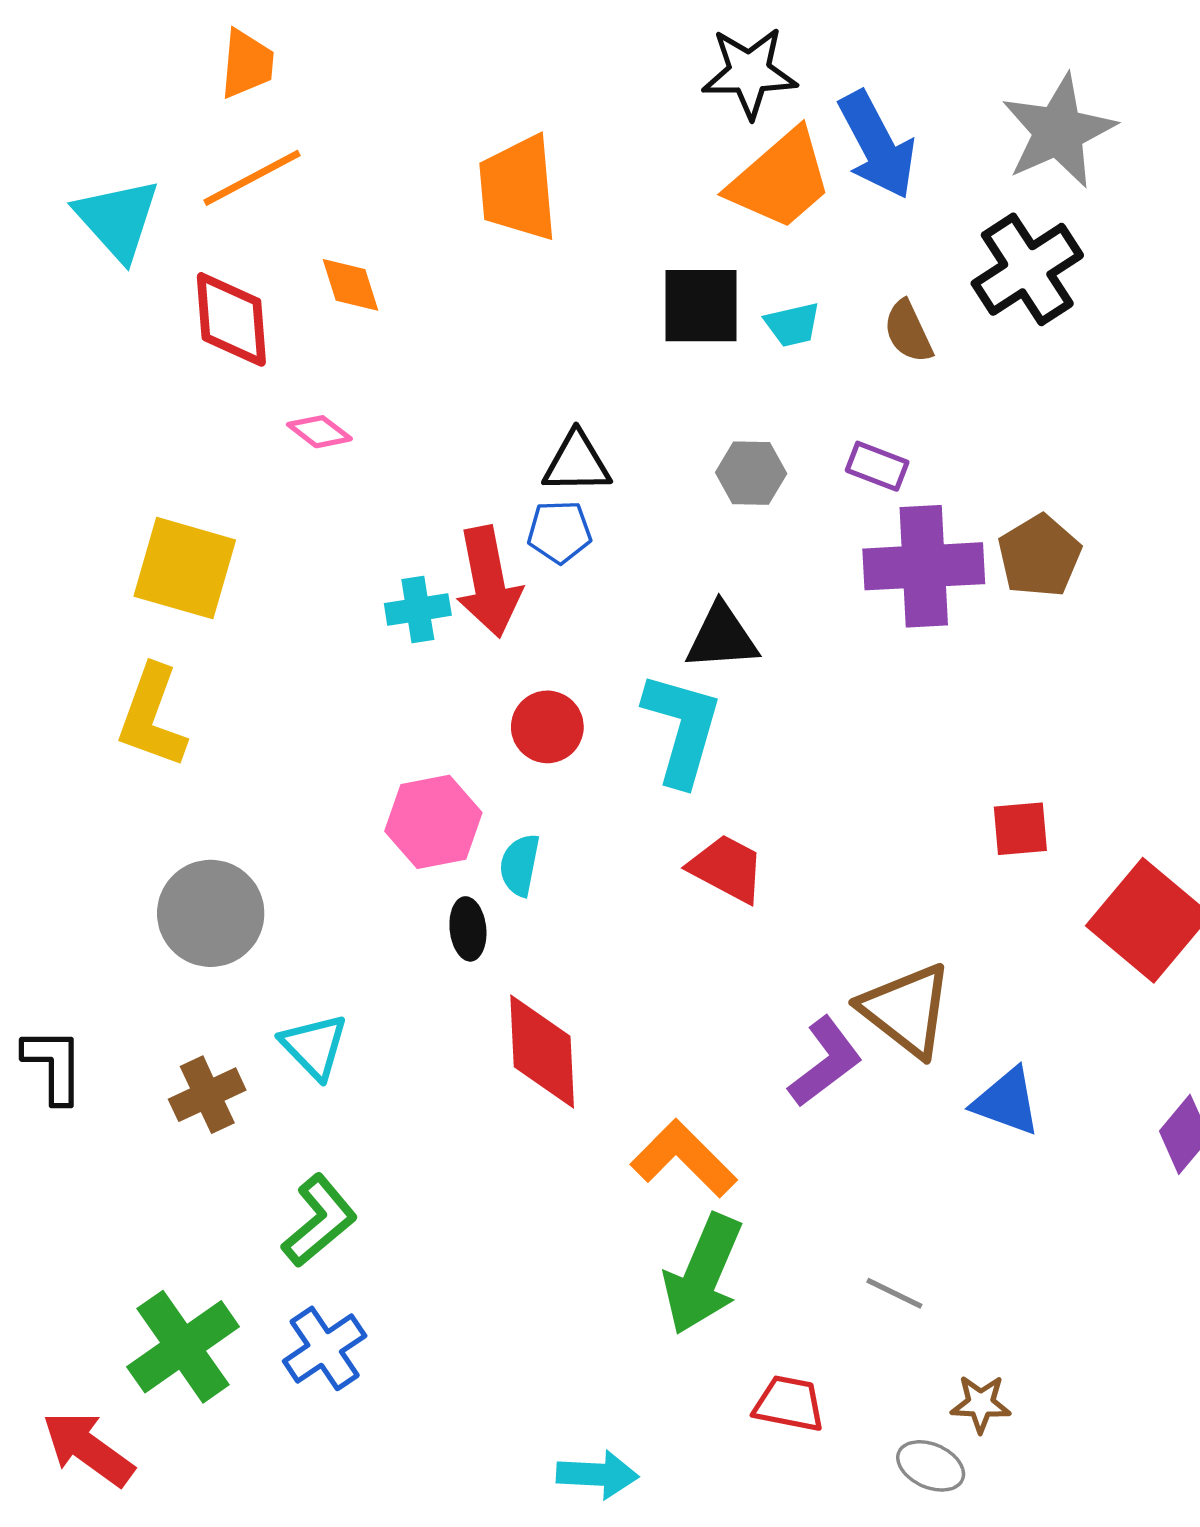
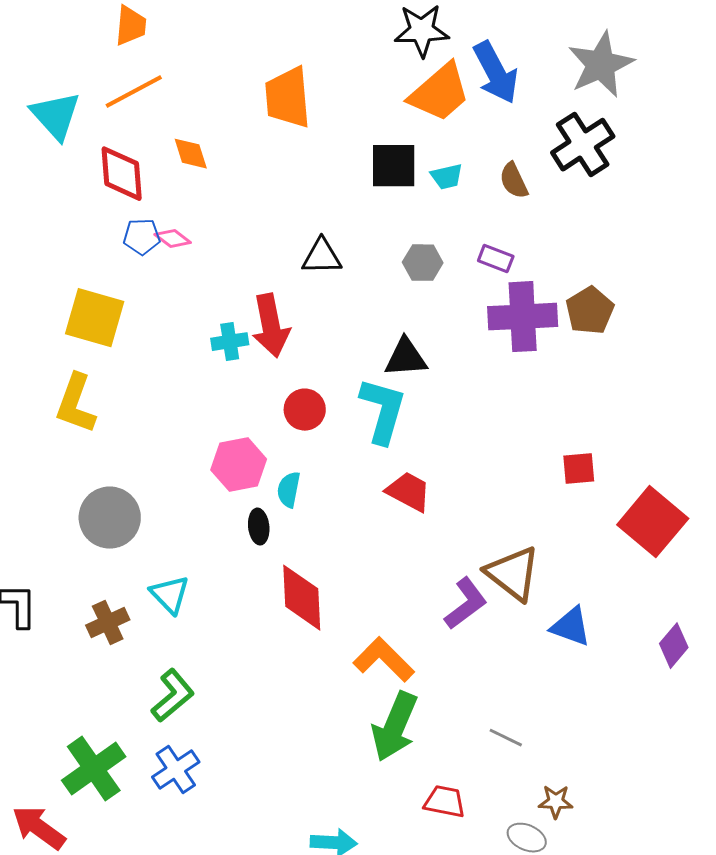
blue pentagon: (559, 532) -> (142, 237), moved

